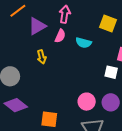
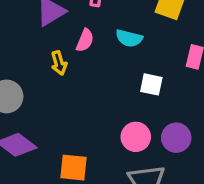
pink semicircle: (60, 36) -> (85, 40), moved
white square: (111, 72) -> (151, 84), moved

